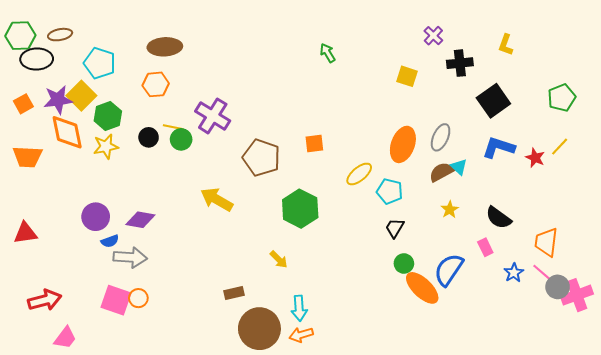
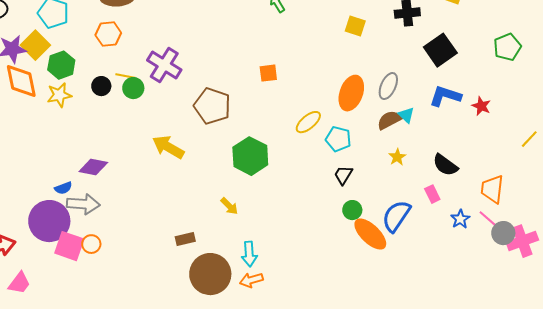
orange square: (314, 143) -> (268, 73), moved
yellow line: (560, 147) -> (529, 139), moved
purple circle: (96, 217) -> (49, 221), moved, size x1.5

